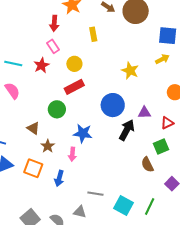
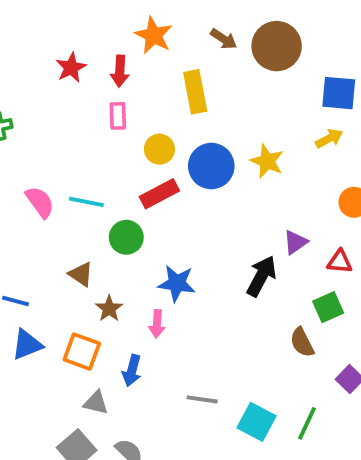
yellow rectangle: (93, 34) -> (195, 92), size x1.5
pink rectangle: (53, 46) -> (118, 116), turned 32
cyan line: (13, 64) -> (86, 202), moved
red star: (41, 65) -> (71, 68), moved
blue circle: (113, 105) -> (211, 166), moved
purple triangle: (144, 113) -> (295, 242), turned -32
red triangle: (167, 123) -> (340, 262), turned 32
gray triangle: (80, 212) -> (96, 403), moved

